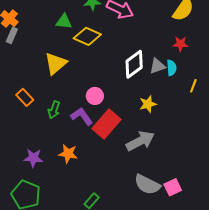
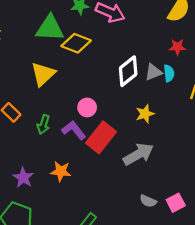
green triangle: (64, 22) -> (50, 28), size x1.6
purple star: (33, 158) -> (23, 178), turned 30
gray semicircle: (147, 185) -> (148, 201), size x0.6

